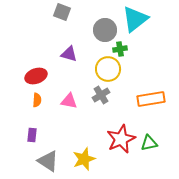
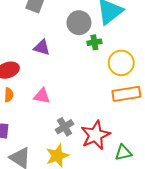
yellow circle: (108, 69) -> (121, 63), moved
gray cross: (101, 95) -> (64, 127), moved
green triangle: (149, 143) -> (123, 153), moved

